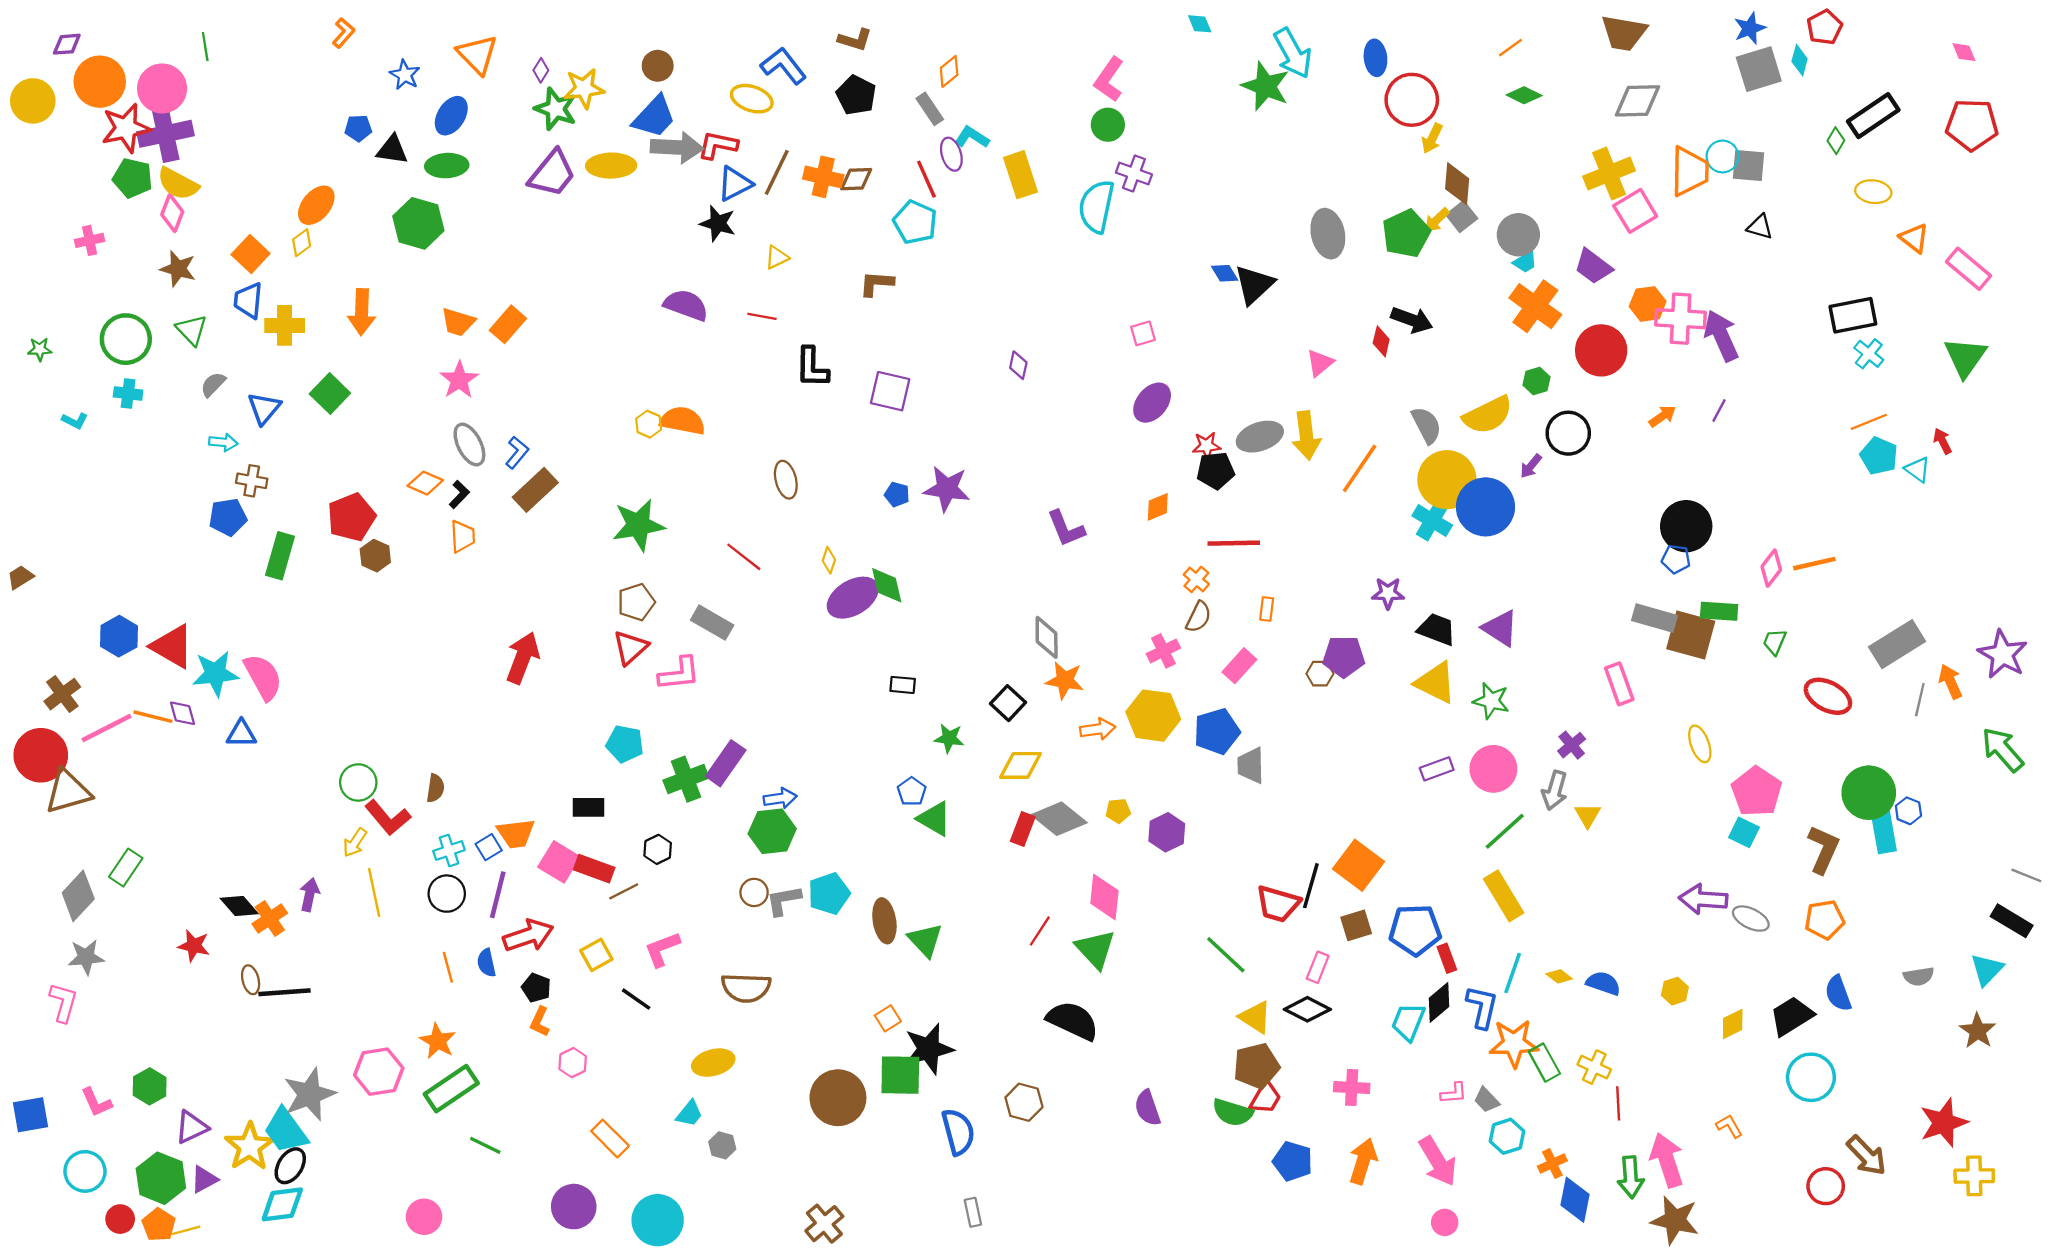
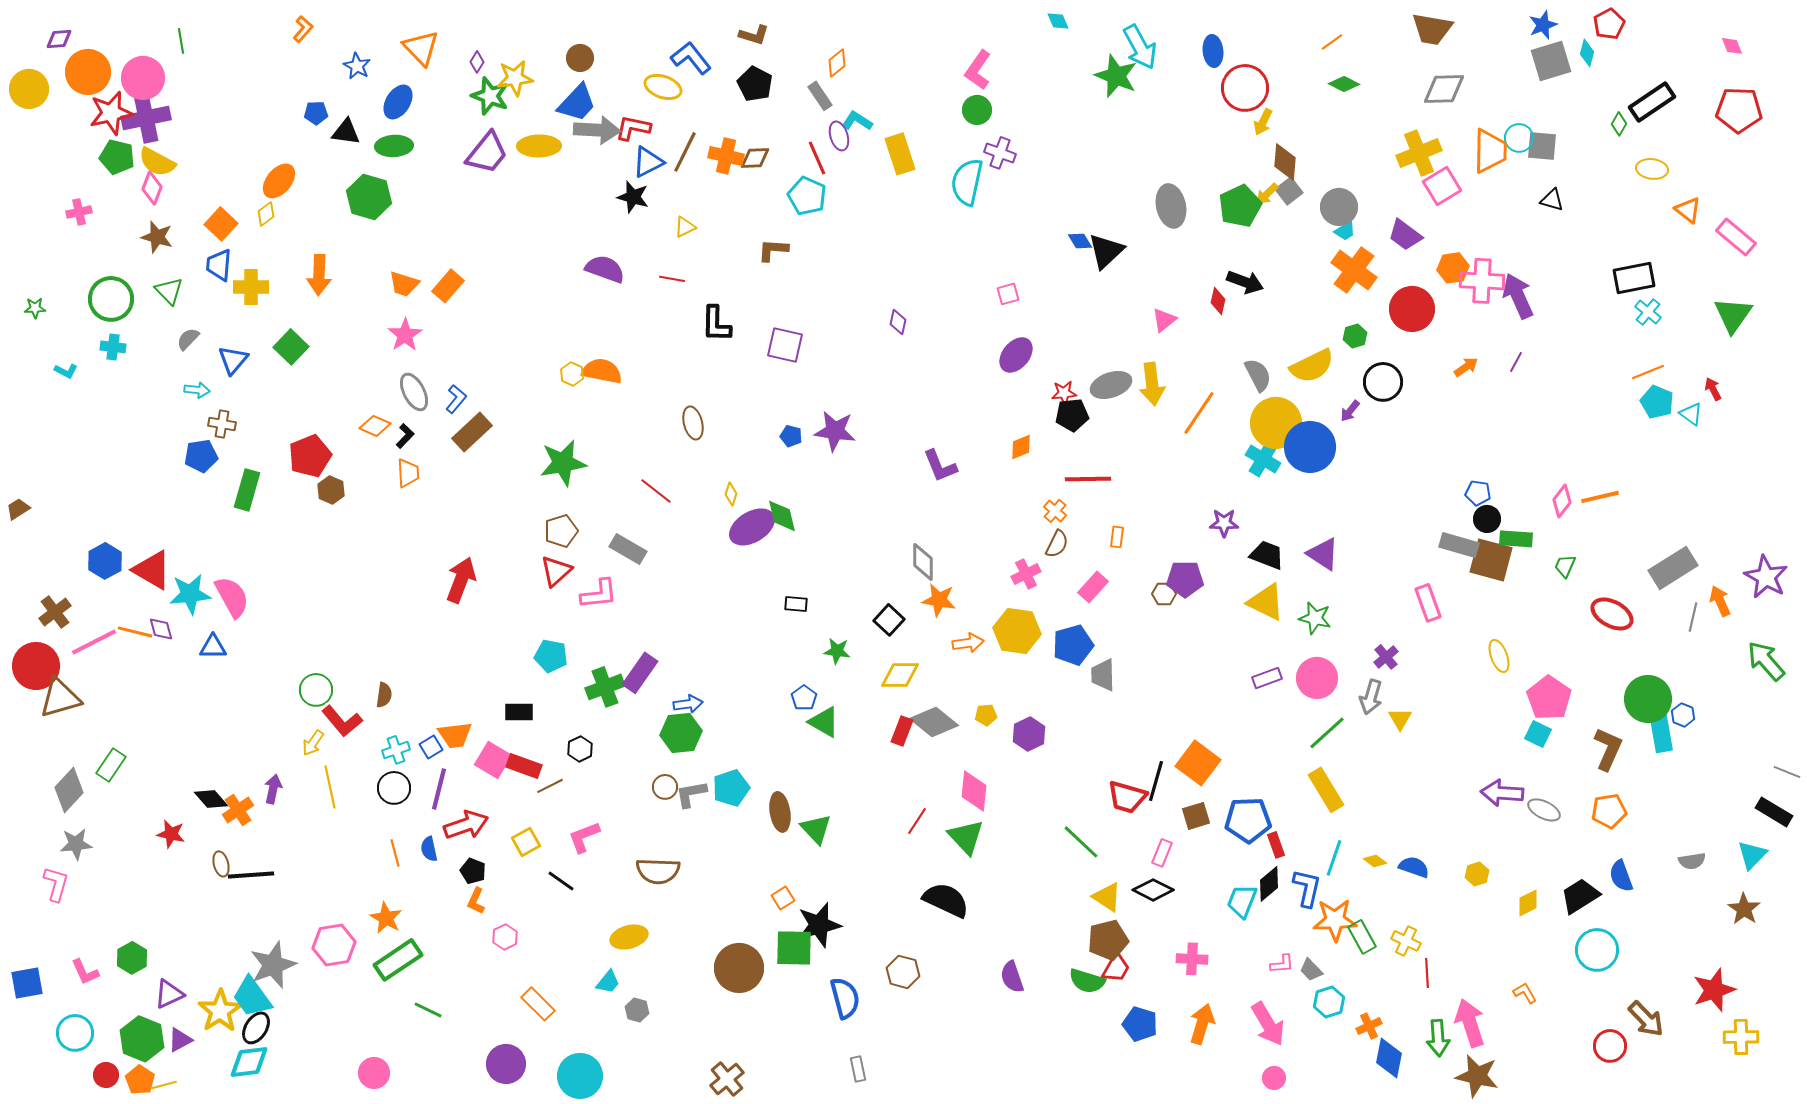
black circle: (1686, 526) -> (1487, 519), moved, size x0.6

